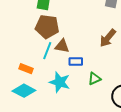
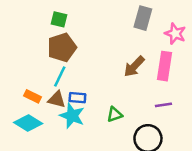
brown pentagon: (47, 27) -> (62, 47), turned -30
brown triangle: (62, 46) -> (57, 99), moved
blue rectangle: (76, 61) -> (77, 98), moved

